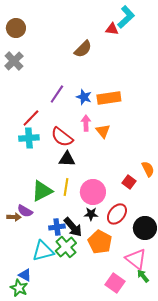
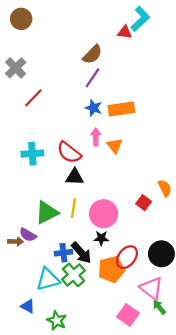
brown circle: (16, 28) -> (21, 19), moved
purple line: (57, 94) -> (92, 78), moved
red line: (31, 118) -> (33, 98), moved
red ellipse: (117, 214) -> (127, 257), moved
orange pentagon: (100, 242) -> (111, 269), turned 30
green star: (19, 288) -> (57, 321), moved

